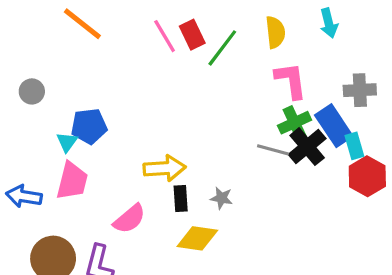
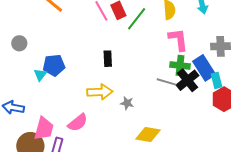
green cross: (294, 123) -> (180, 66), turned 30
pink trapezoid: (72, 181) -> (44, 129), moved
black rectangle: (181, 198) -> (108, 59), moved
gray star: (221, 198) -> (127, 103), moved
yellow diamond: (197, 238) -> (148, 135), moved

